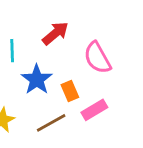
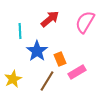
pink semicircle: (97, 58) -> (85, 22), moved, turned 60
brown line: (51, 123) -> (47, 81), turned -30

